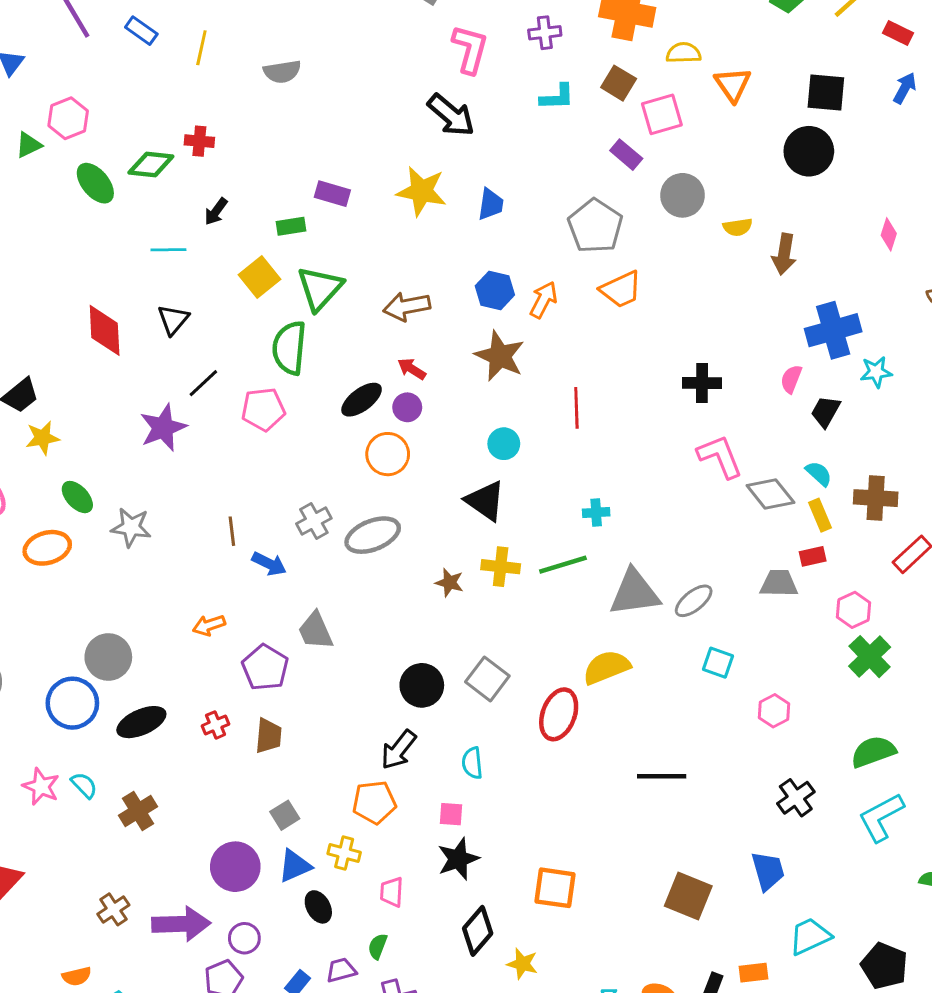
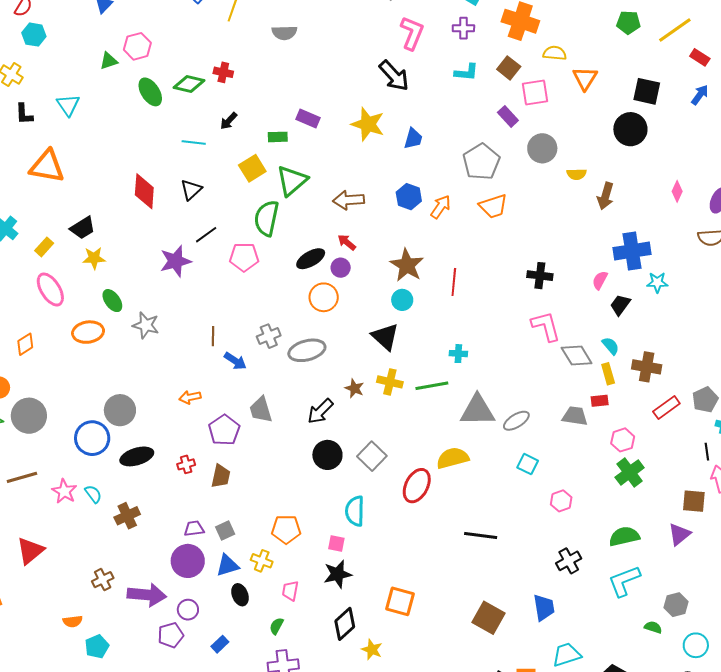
brown star: (500, 356) -> (407, 265), moved
black arrow: (399, 750) -> (320, 411), moved
cyan semicircle: (472, 763) -> (355, 511), size x1.4
purple trapezoid: (341, 970) -> (194, 529), moved

